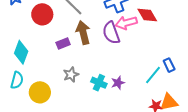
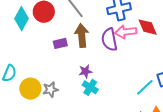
cyan diamond: (21, 52) -> (22, 19), moved
gray star: (71, 75) -> (50, 90), moved
purple star: (118, 83) -> (85, 71), moved

